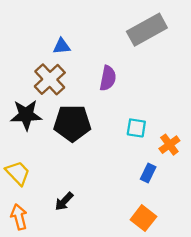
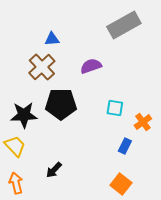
purple semicircle: (108, 78) -> (91, 66), turned -120
black star: (26, 115) -> (24, 115), moved

